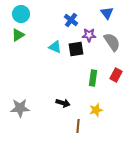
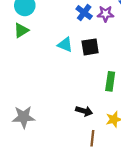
purple star: (89, 35) -> (105, 14), moved
black arrow: (63, 103) -> (84, 111), moved

